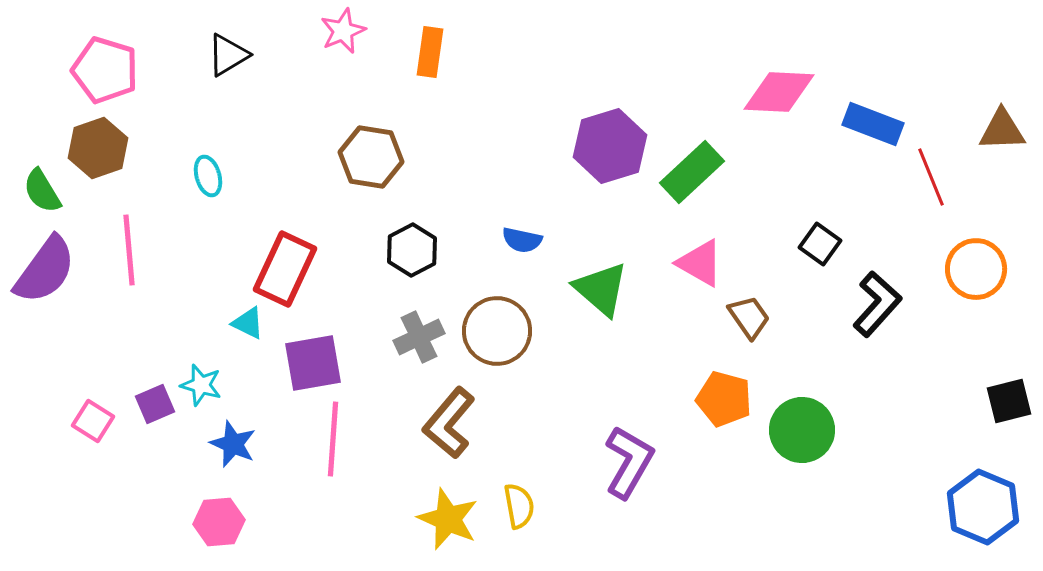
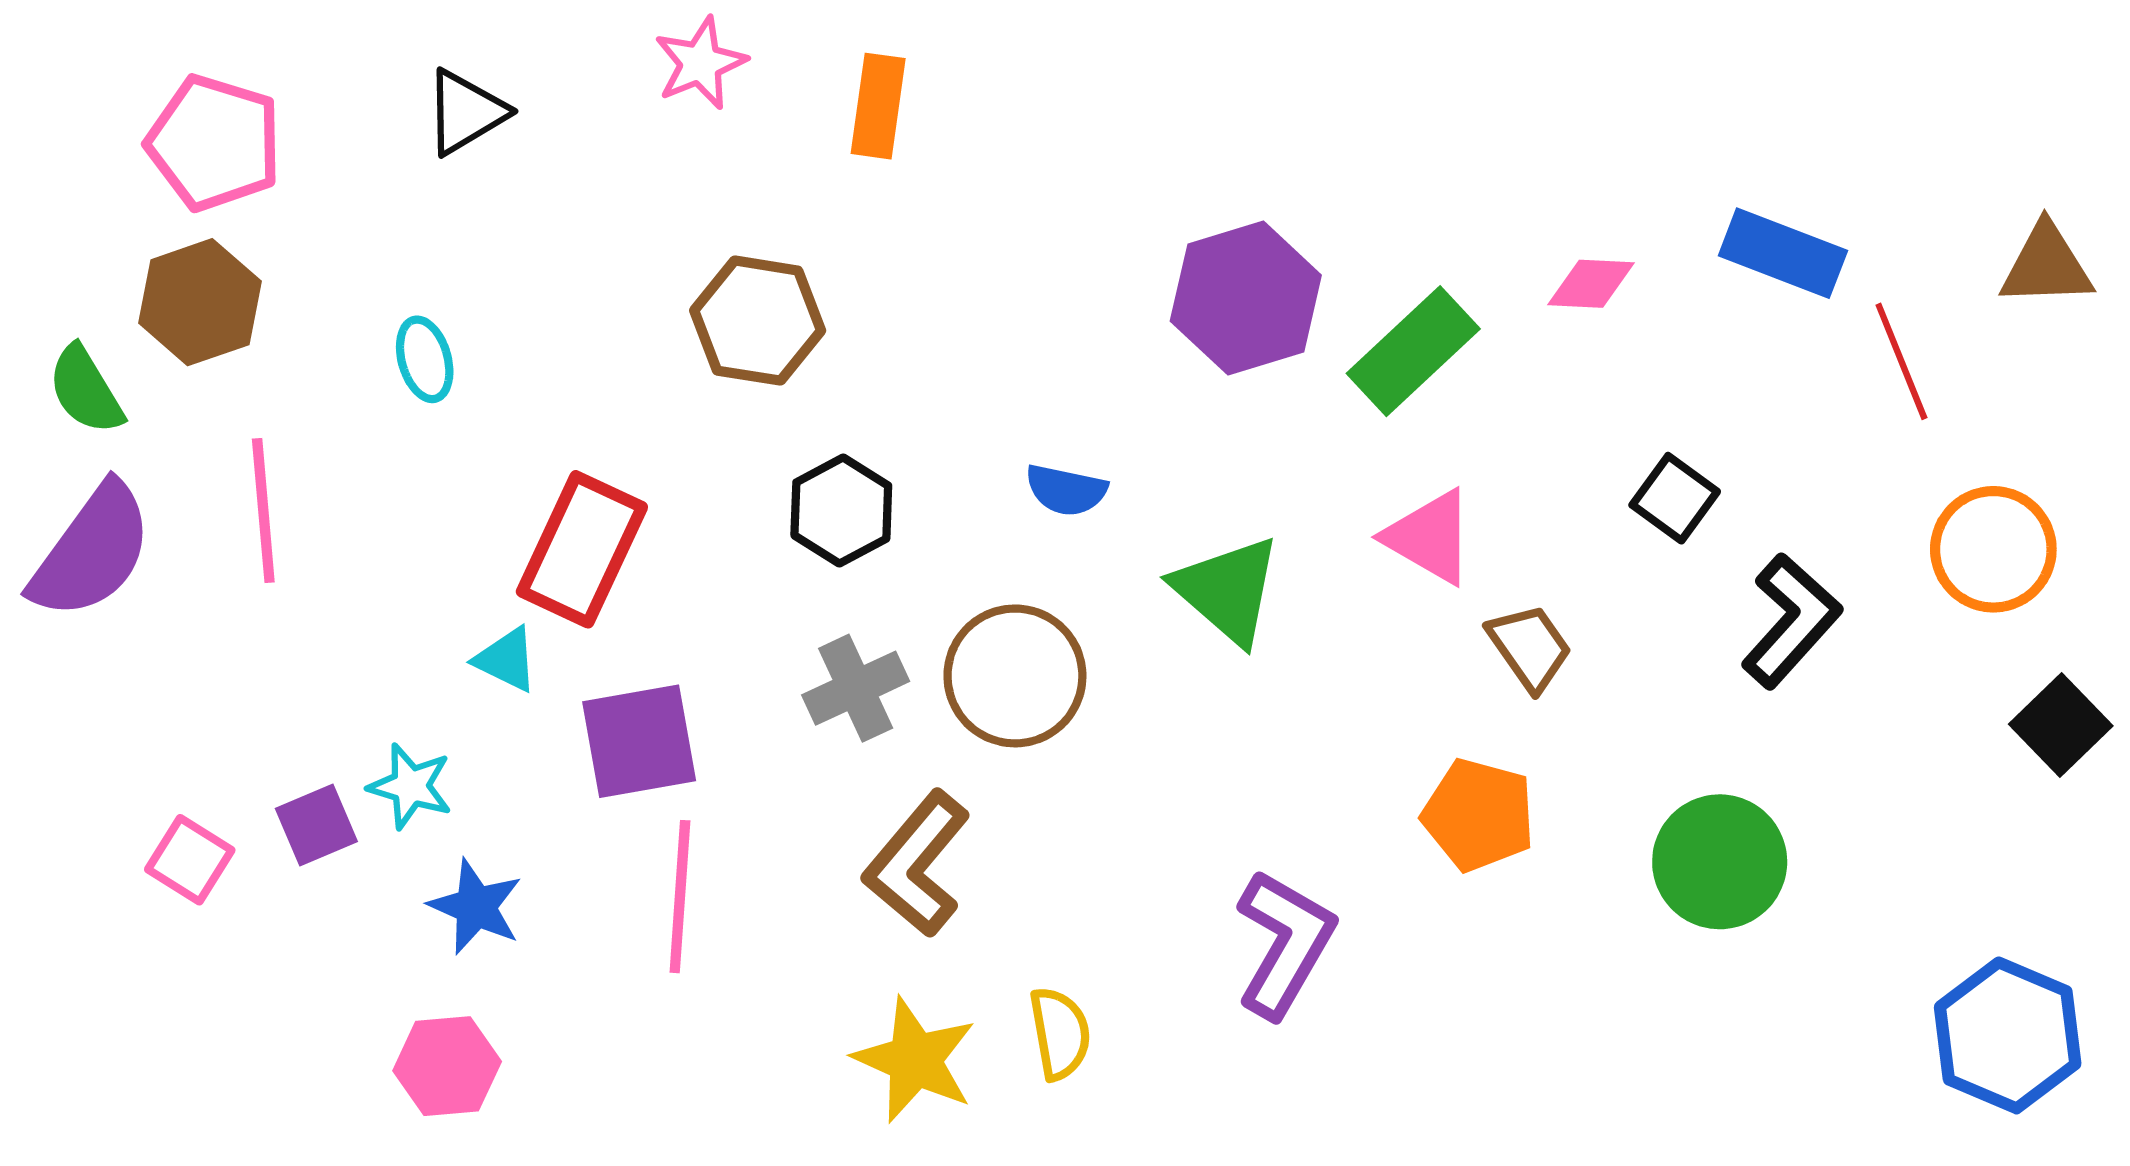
pink diamond: (779, 92) -> (1591, 284), moved, size x0.6
black square: (1009, 401) -> (2061, 725), moved, turned -30
green circle: (802, 430) -> (1720, 862), moved

